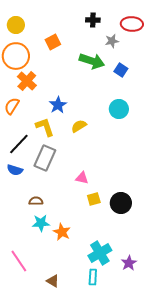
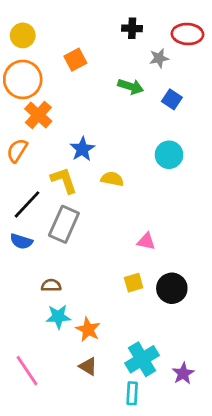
green arrow: (92, 61) -> (131, 87), size x0.7
yellow semicircle: (79, 126) -> (112, 179), turned 42
pink triangle: (82, 178) -> (146, 241), moved
brown triangle: (53, 281) -> (88, 366), moved

